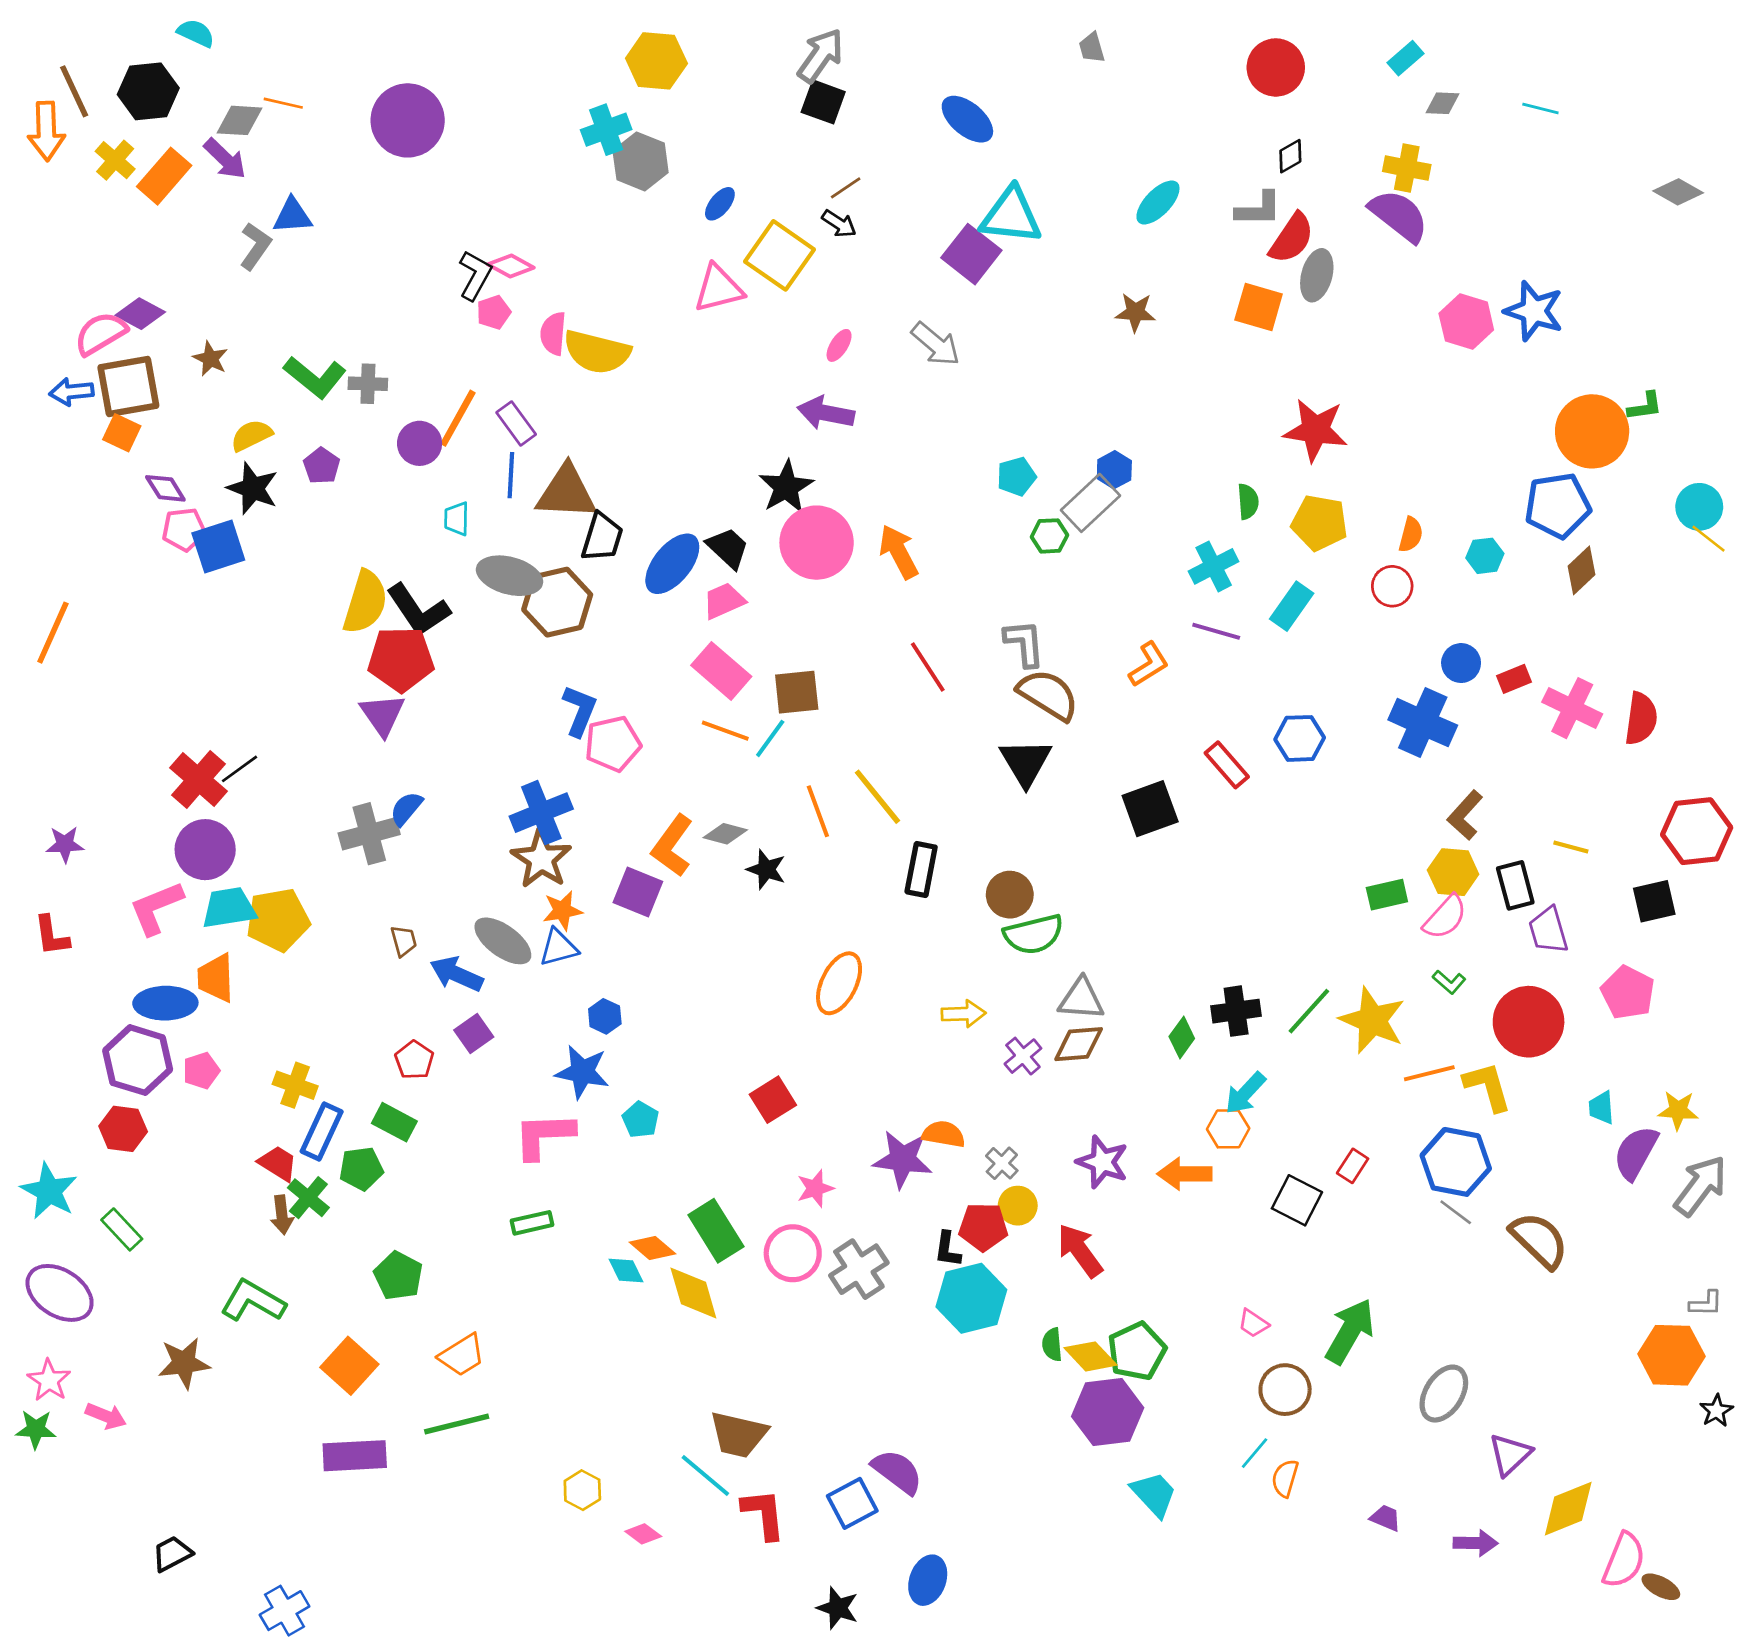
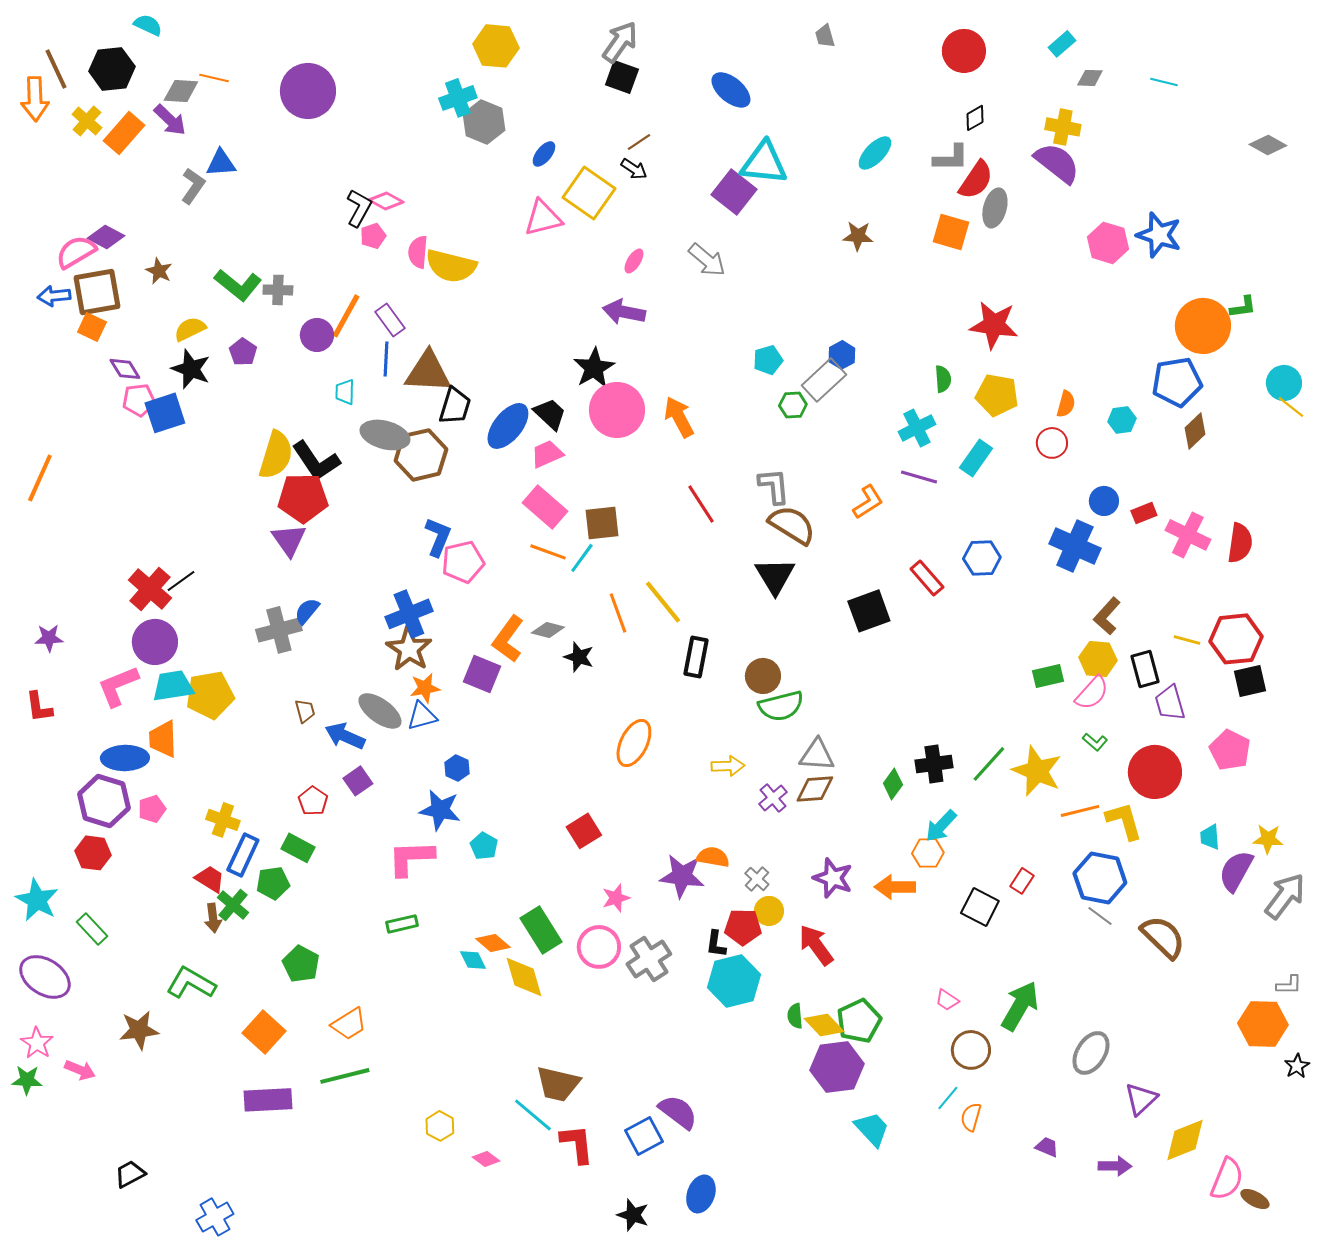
red hexagon: (1697, 831) -> (1236, 639), moved

